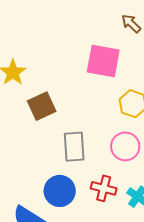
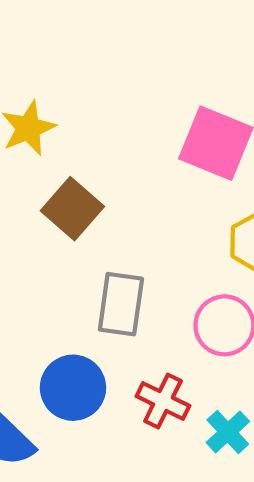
brown square: (42, 106) -> (72, 209), turned -36

